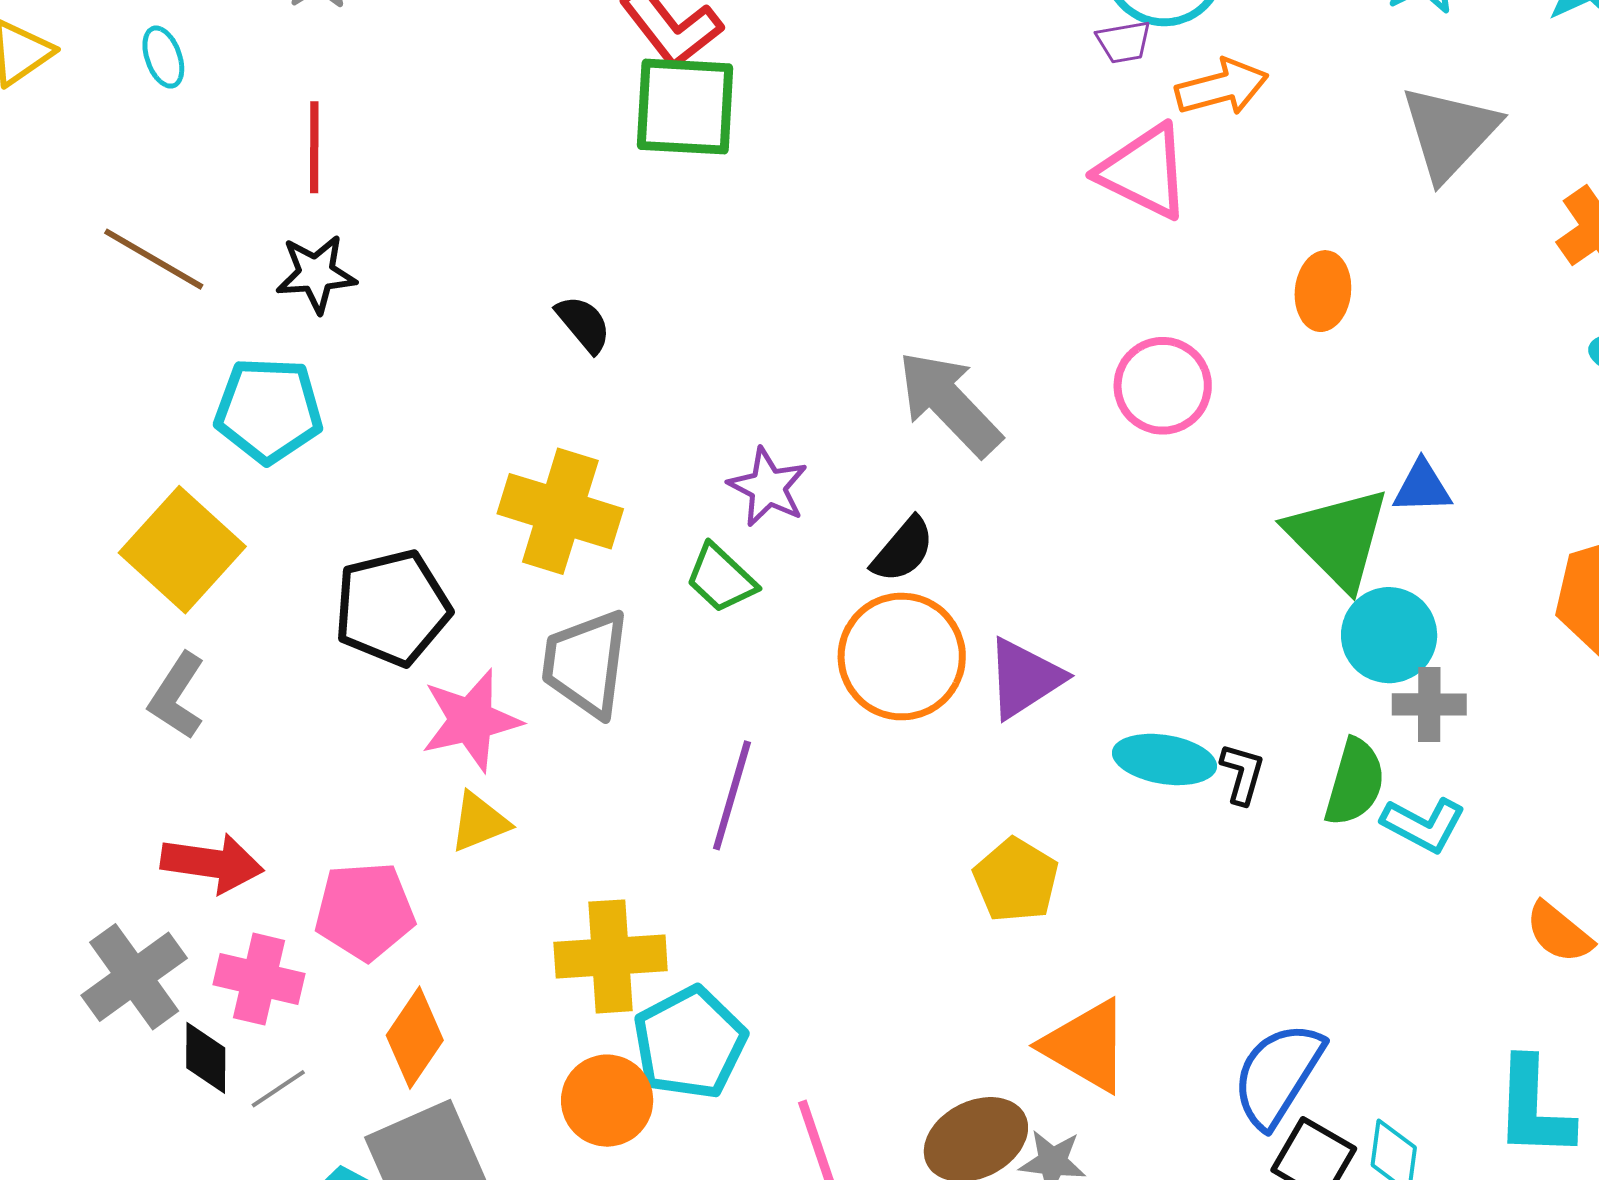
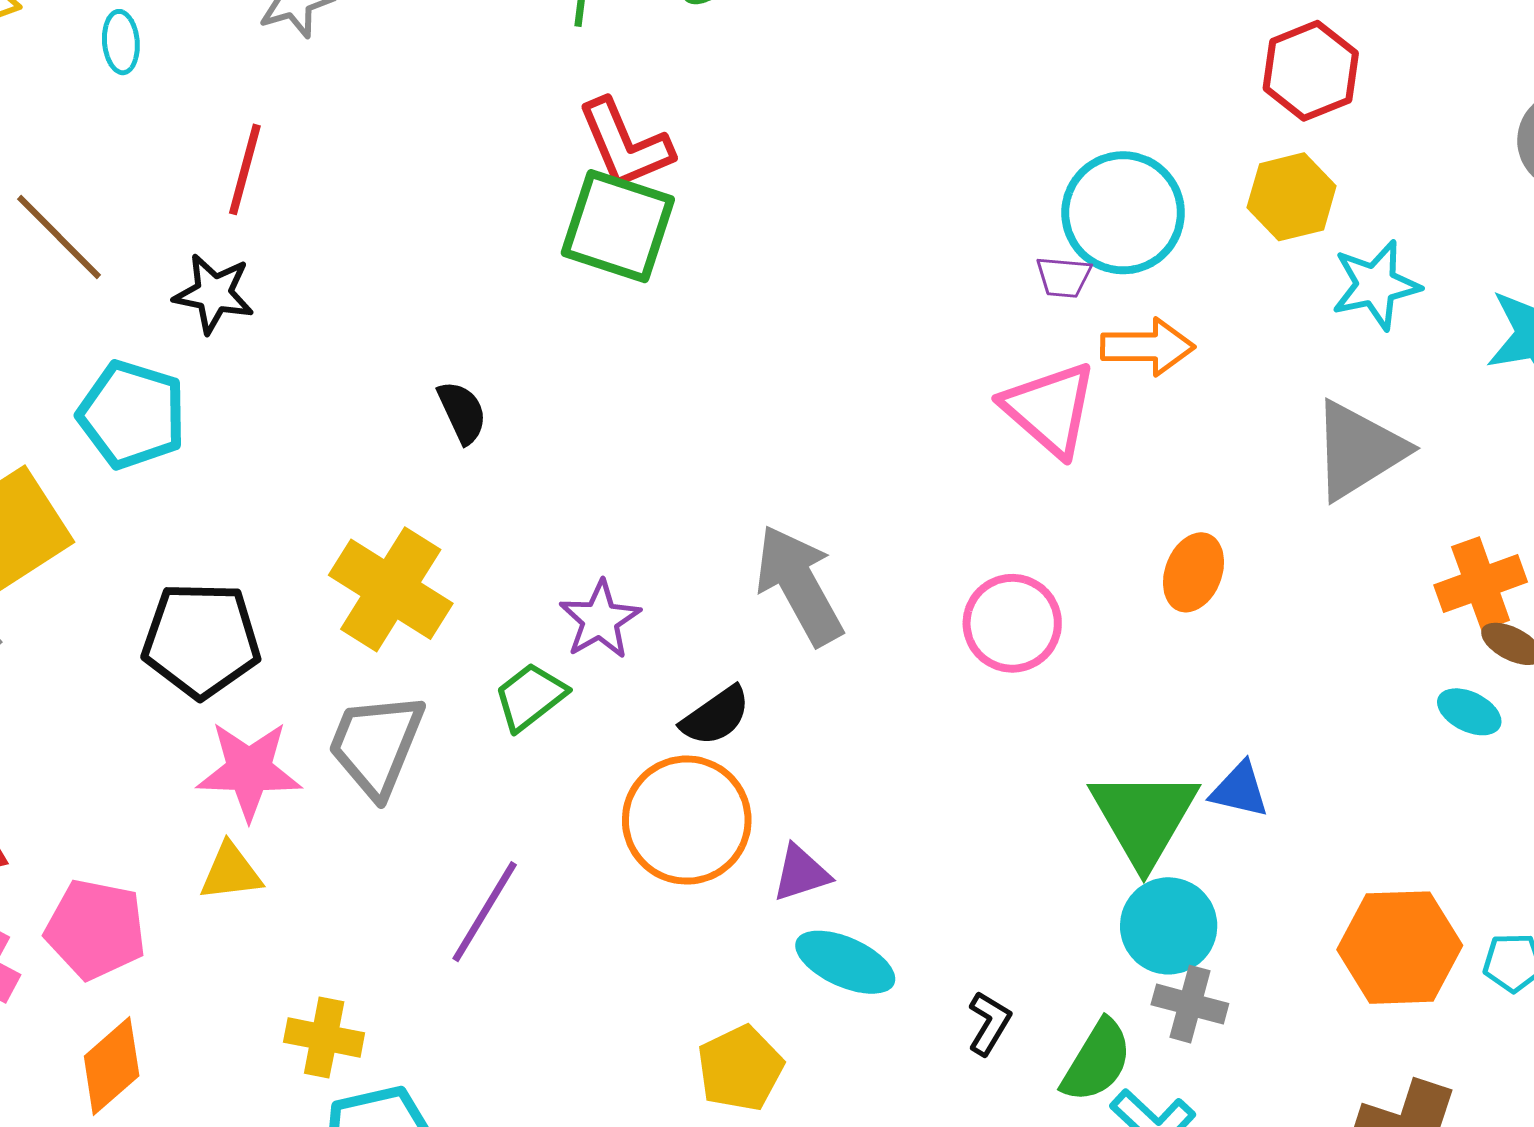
green trapezoid: (721, 578) -> (530, 697), turned 84
purple triangle: (1025, 678) -> (801, 873), size x0.7
cyan ellipse: (1164, 759) -> (845, 962), moved
yellow cross: (611, 956) -> (324, 1038), size x0.7

